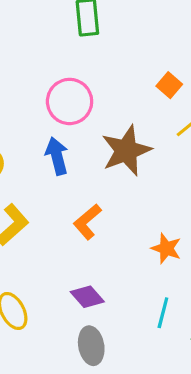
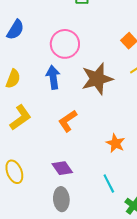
cyan line: (163, 313) -> (109, 183), turned -48

